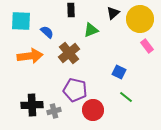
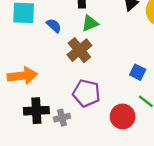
green triangle: (91, 30) -> (90, 23), moved
orange arrow: (30, 56) -> (22, 76), moved
red circle: (93, 110) -> (123, 116), moved

